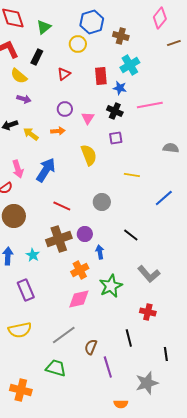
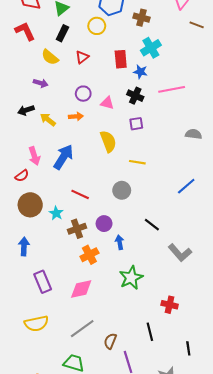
brown line: (174, 43) -> (197, 25), turned 40
black rectangle: (37, 57) -> (62, 33), moved
yellow semicircle: (19, 76) -> (50, 57), moved
pink triangle: (88, 118) -> (107, 103), turned -48
yellow line: (132, 175) -> (137, 162), moved
brown cross: (59, 239) -> (77, 229), size x0.7
cyan star: (33, 255) -> (56, 213), moved
orange cross: (80, 270) -> (89, 255), moved
gray L-shape: (149, 274) -> (180, 253), moved
pink diamond: (79, 299) -> (81, 289), moved

